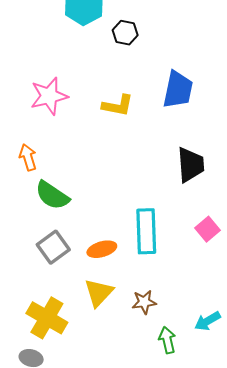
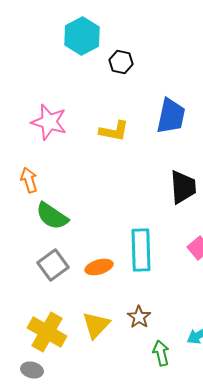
pink star: (49, 96) -> (49, 122), turned 30
yellow triangle: (99, 293) -> (96, 325), moved
brown star: (144, 302) -> (139, 317), turned -30

